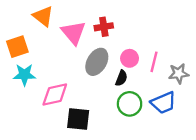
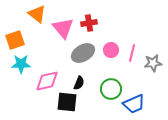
gray ellipse: (97, 62) -> (83, 53), turned 30
black semicircle: (121, 78) -> (79, 83), moved
blue trapezoid: (163, 103) -> (134, 104), moved

